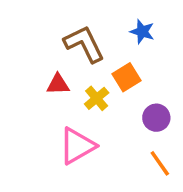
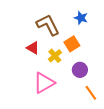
red triangle: (58, 84) -> (33, 48), turned 32
purple circle: (156, 118) -> (80, 70), moved

